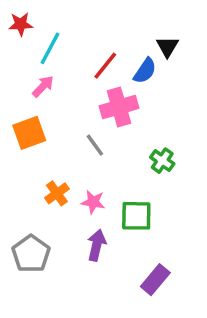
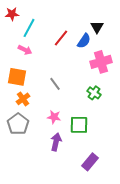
pink arrow: (43, 86) -> (25, 50), turned 72
pink cross: (119, 107) -> (101, 62), moved
orange square: (29, 133) -> (17, 77), turned 30
orange cross: (57, 193) -> (23, 99), moved
gray pentagon: (31, 254) -> (18, 124), moved

